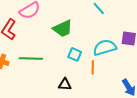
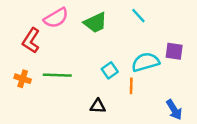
green trapezoid: (63, 28) -> (95, 23), moved
cyan square: (75, 54) -> (110, 70), turned 32

